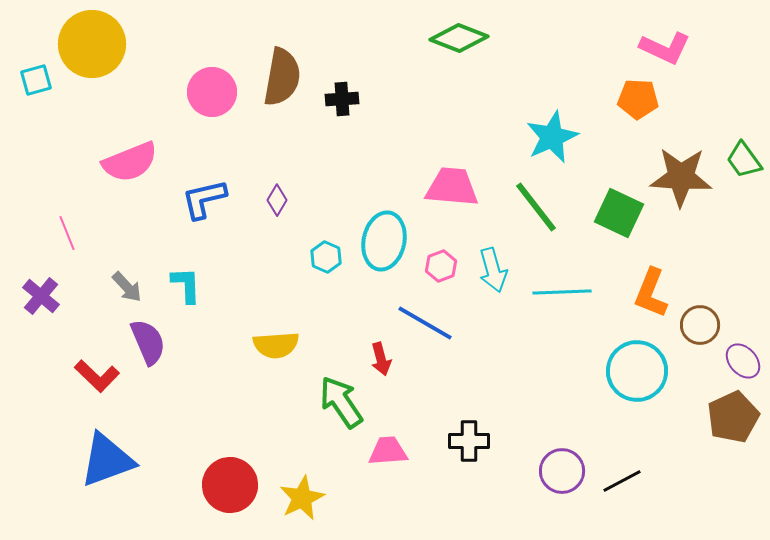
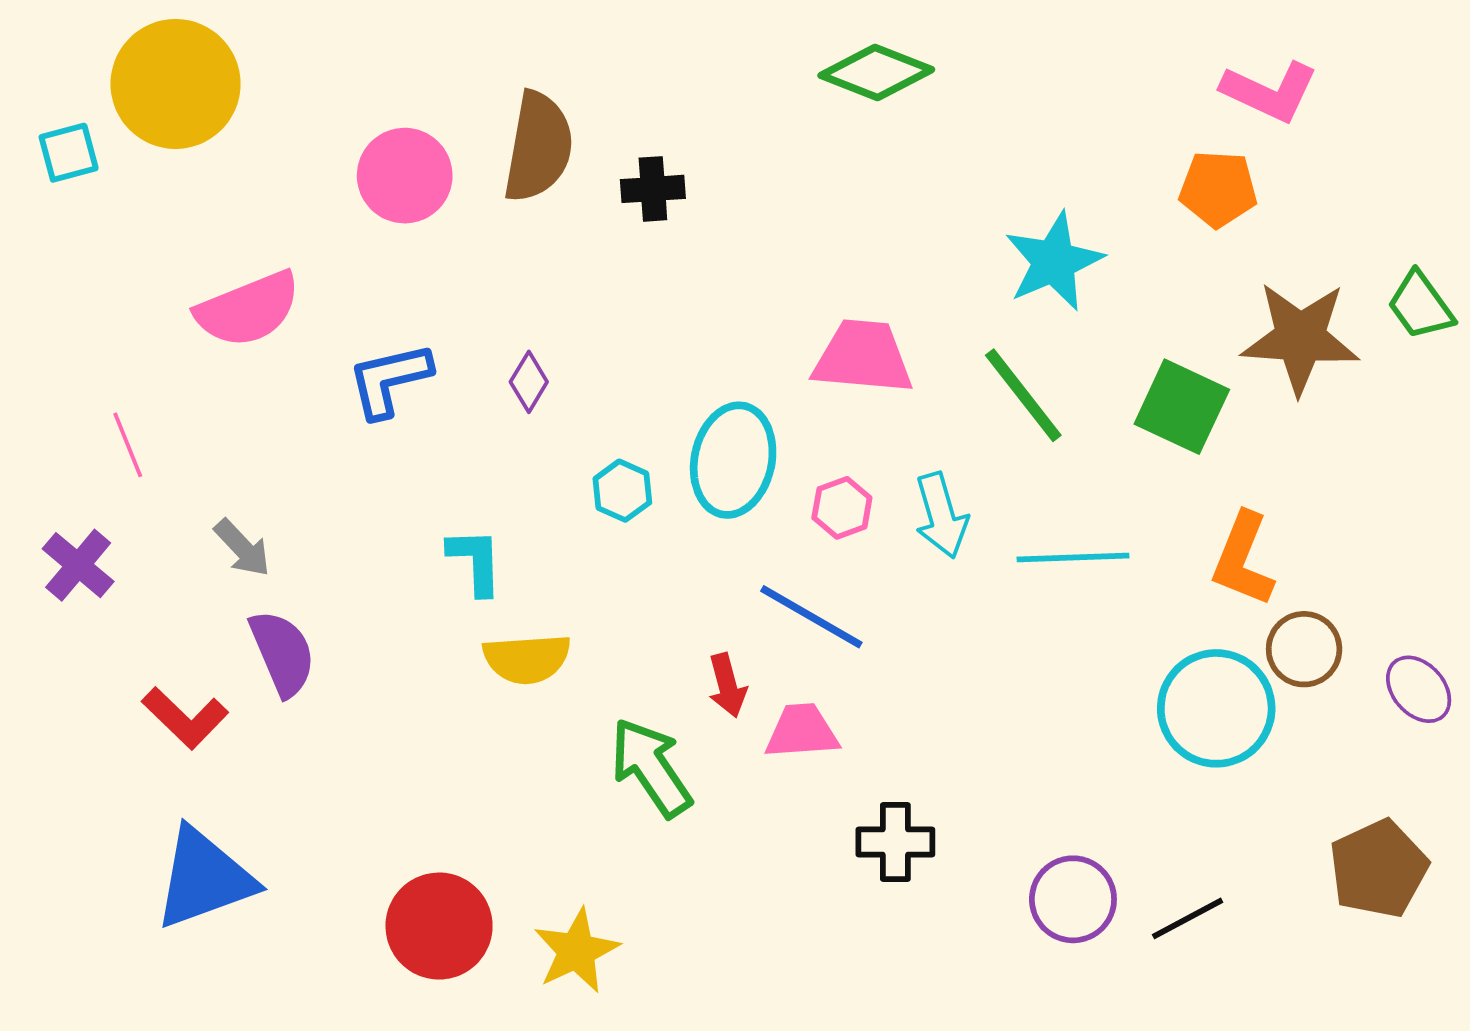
cyan L-shape: (186, 285) -> (475, 561), moved
brown circle: (700, 325) -> (1304, 649), moved
brown pentagon: (733, 417) -> (1379, 869), moved
pink trapezoid: (388, 451) -> (802, 731), moved

